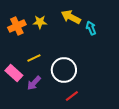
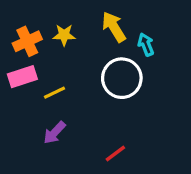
yellow arrow: (71, 17) -> (114, 27), turned 30
white circle: (64, 70) -> (122, 78), moved
pink rectangle: (14, 73) -> (22, 77), moved, turned -60

